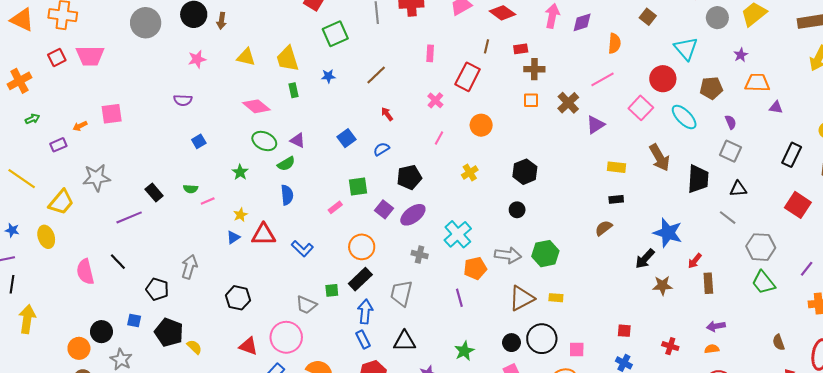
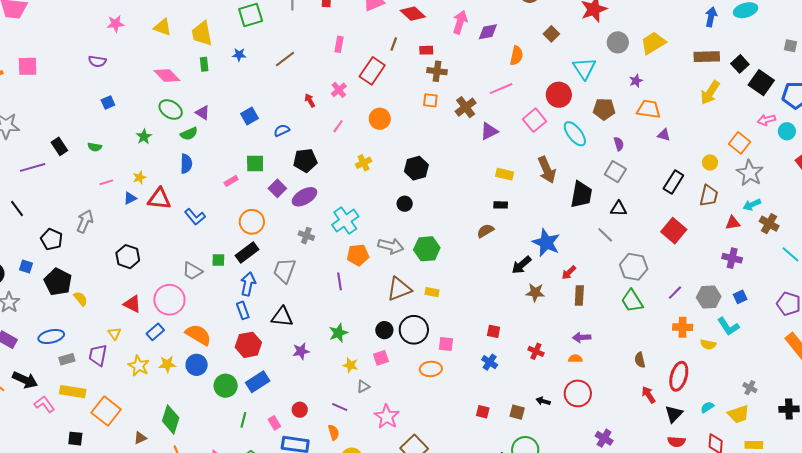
red arrow: (387, 114) -> (310, 100), moved
pink line: (208, 201) -> (106, 182), moved

